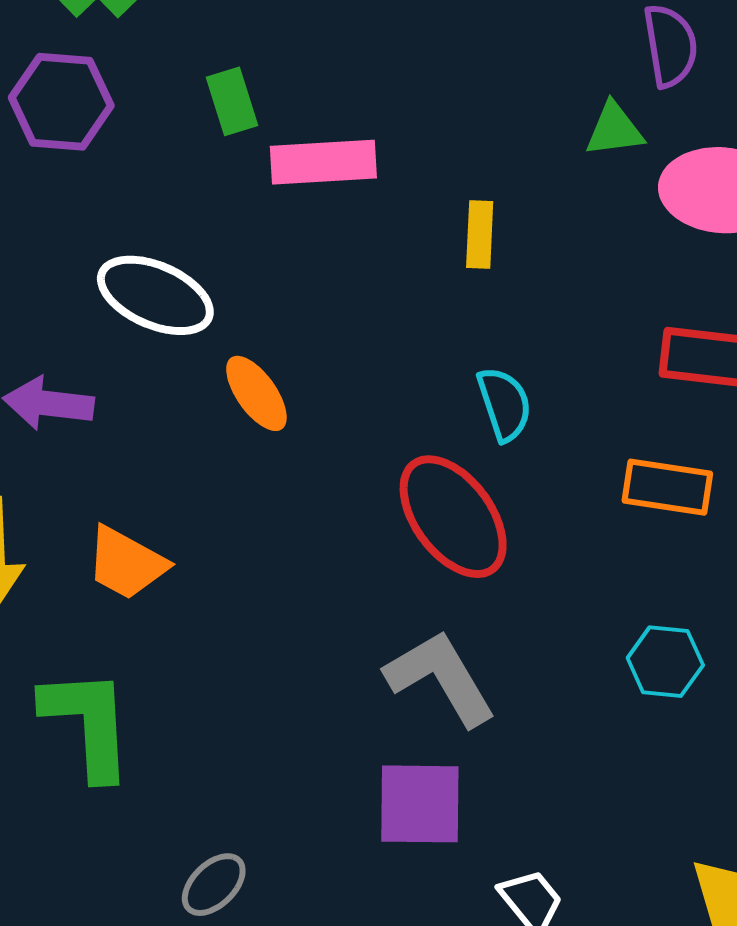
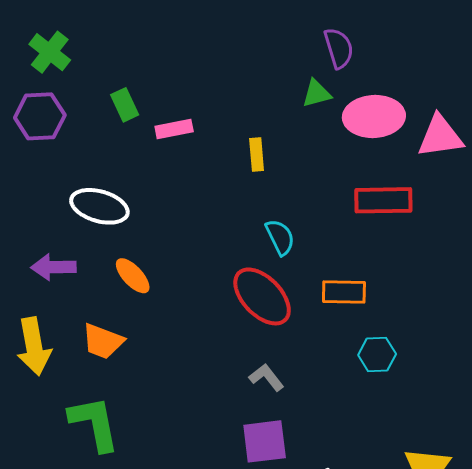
pink rectangle: (323, 162) -> (174, 129), size x0.7
orange ellipse: (256, 393) -> (133, 276), moved
orange rectangle: (667, 487) -> (344, 292), moved
gray L-shape: (440, 678) -> (266, 377), size x0.6

